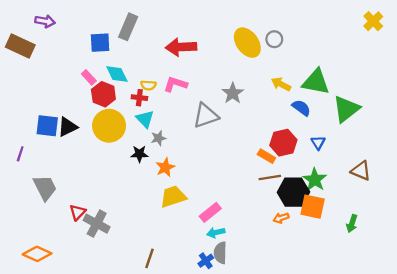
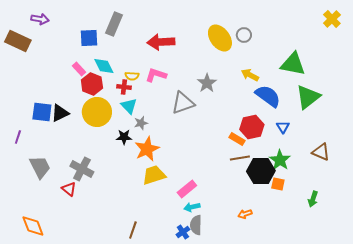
green triangle: (316, 82) -> (293, 64), moved
blue semicircle: (301, 108) -> (268, 96), size x1.5
orange star: (165, 167) -> (147, 149), size x1.4
orange square: (313, 207) -> (278, 184), size x0.6
red triangle: (78, 212) -> (69, 189), turned -35
orange arrow: (281, 218) -> (245, 214), moved
gray cross: (97, 224) -> (82, 169), moved
orange diamond: (37, 254) -> (33, 226), turned 45

